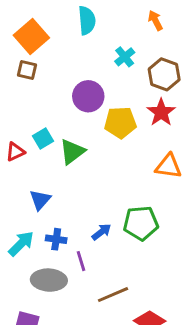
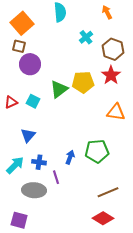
purple circle: (88, 96) -> (30, 64), moved
cyan square: (43, 139) -> (33, 101), moved, turned -32
green triangle: (72, 152) -> (59, 89), moved
blue arrow: (101, 232) -> (70, 157), turned -32
brown line: (113, 295) -> (108, 192), moved

